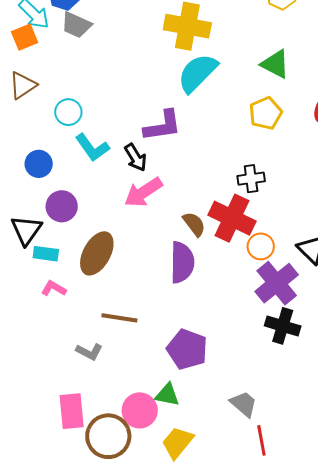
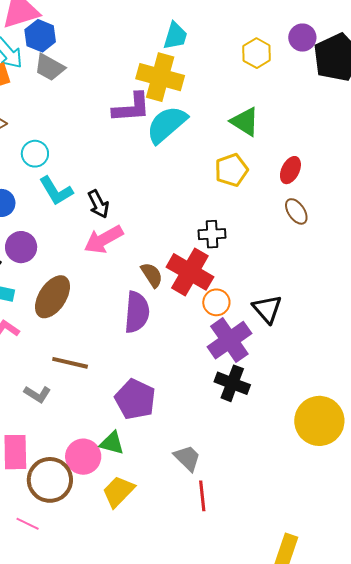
purple L-shape: (163, 126) -> (132, 108), moved

